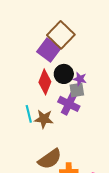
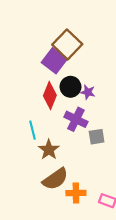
gray square: (77, 90) -> (97, 137), moved
brown star: (44, 119) -> (49, 150), moved, turned 30

